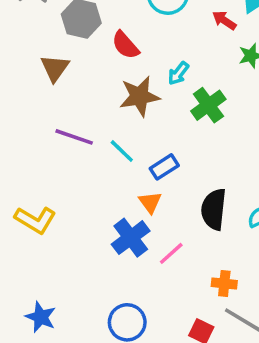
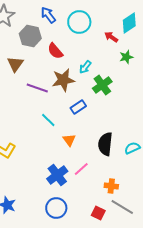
purple line: (74, 137) -> (37, 88), moved
cyan line: (122, 151) -> (48, 120), moved
blue rectangle: (164, 167) -> (78, 107), moved
blue cross: (131, 238) -> (57, 175), moved

